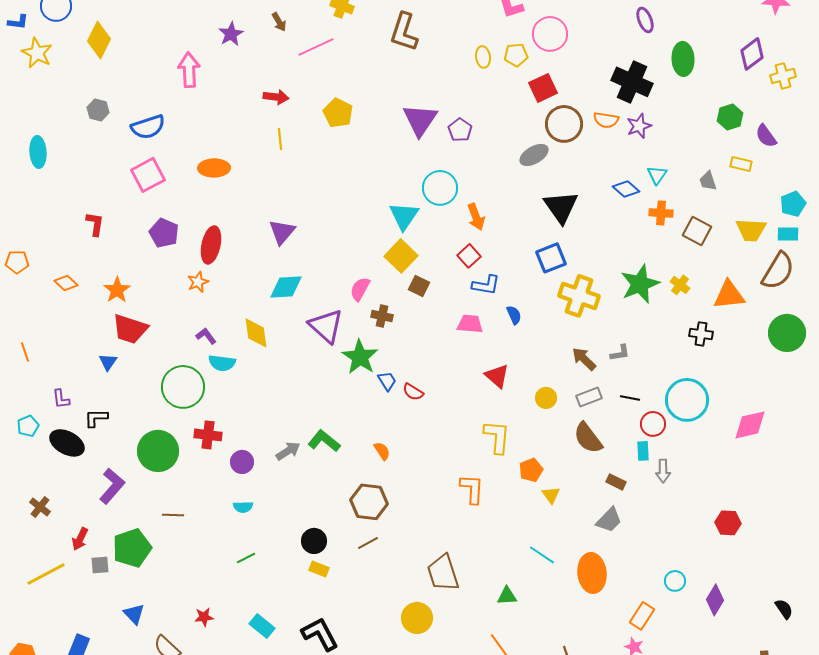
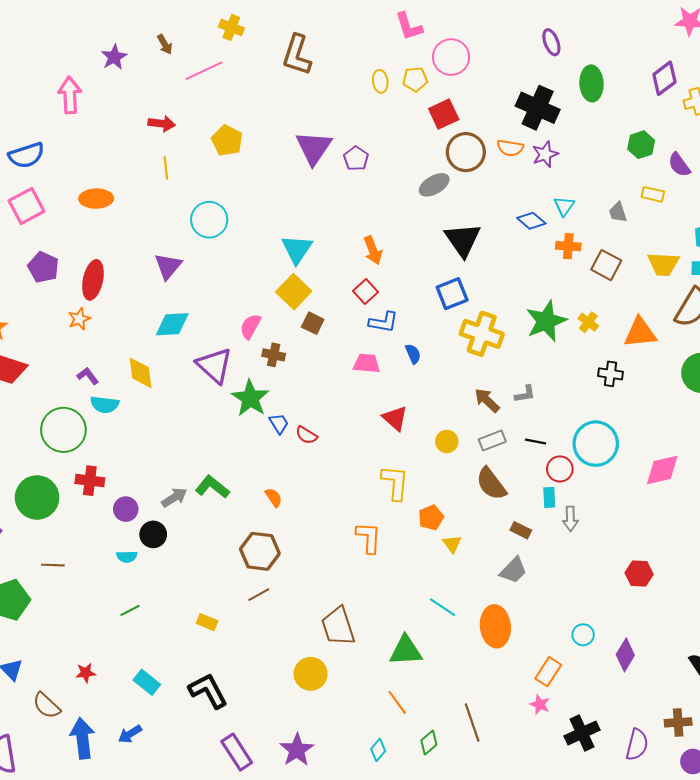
cyan circle: (440, 188) -> (209, 220), moved
black circle: (314, 541) -> (153, 534), moved
green triangle: (507, 596) -> (406, 651), size x1.6

